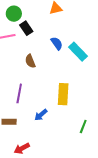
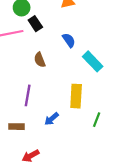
cyan rectangle: (78, 52) -> (93, 61), moved
green line: (83, 127) -> (97, 120), moved

